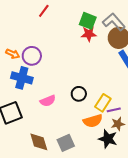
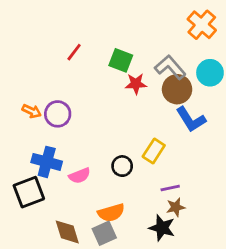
green square: (88, 21) -> (121, 60), moved
blue cross: (22, 78) -> (47, 162), moved
yellow rectangle: (103, 103) -> (154, 151), moved
orange semicircle: (93, 121) -> (111, 213), moved

